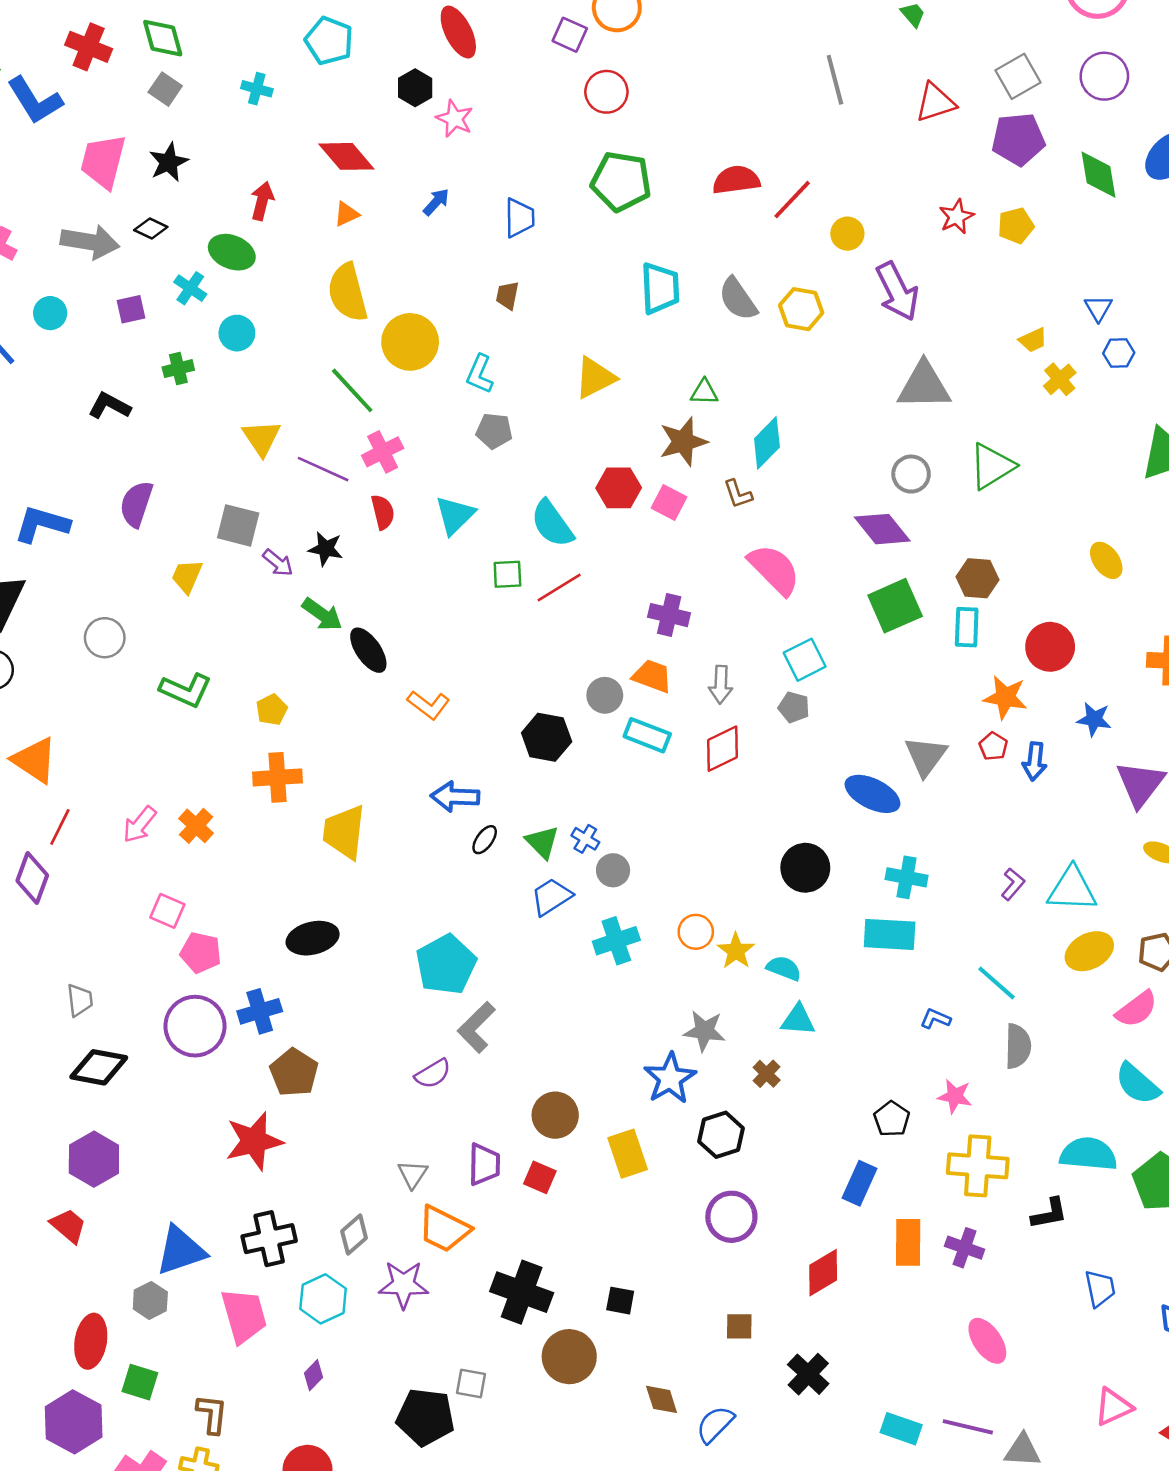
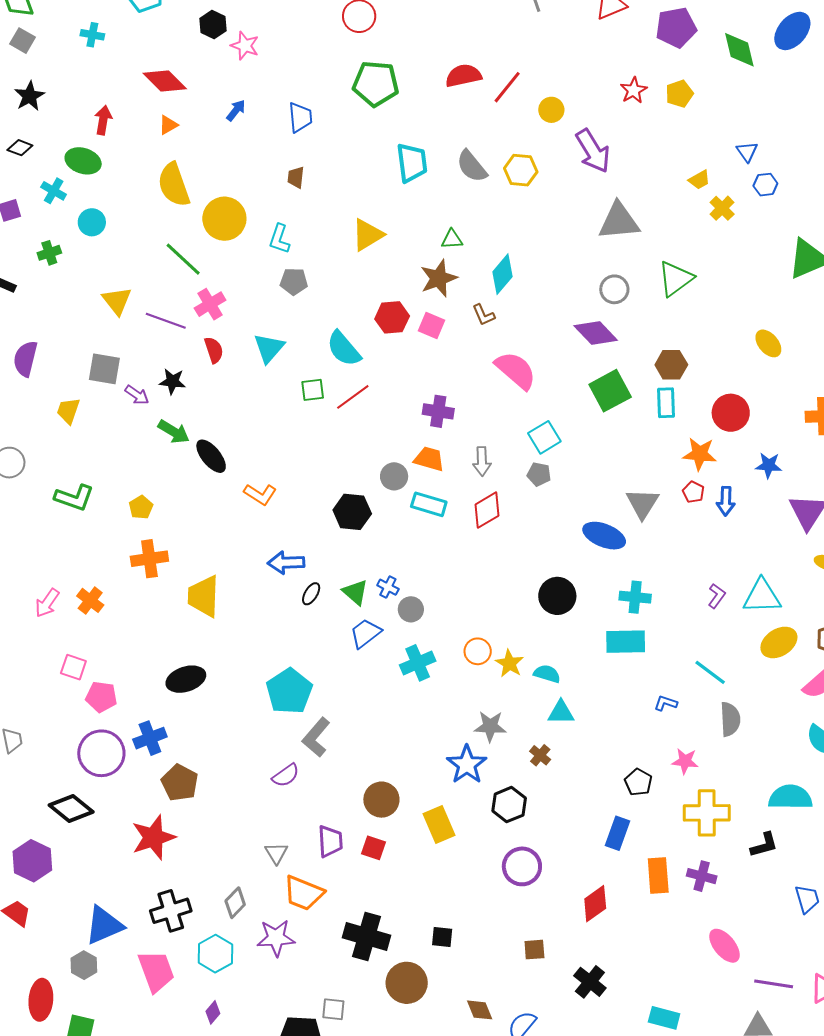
black diamond: (99, 1067) -> (71, 809), moved, turned 33
purple line: (968, 1427) -> (774, 984), moved

